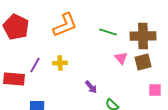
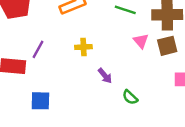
yellow cross: (60, 63) -> (83, 47), moved

